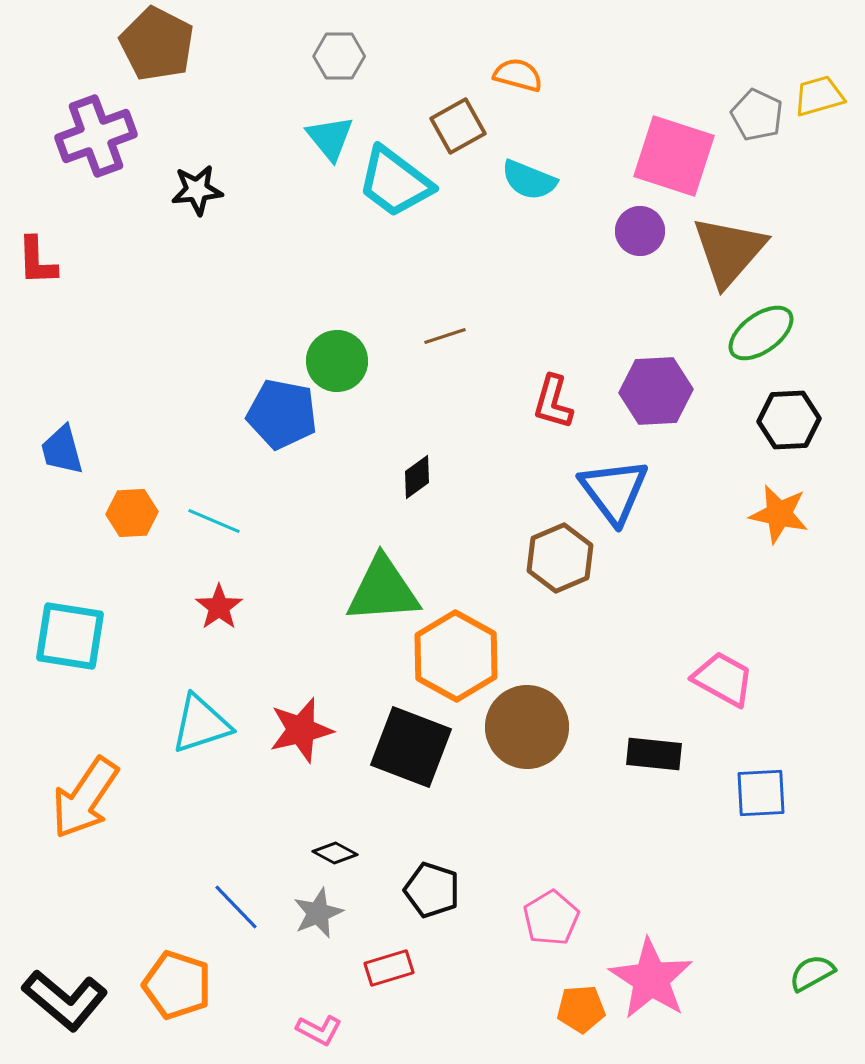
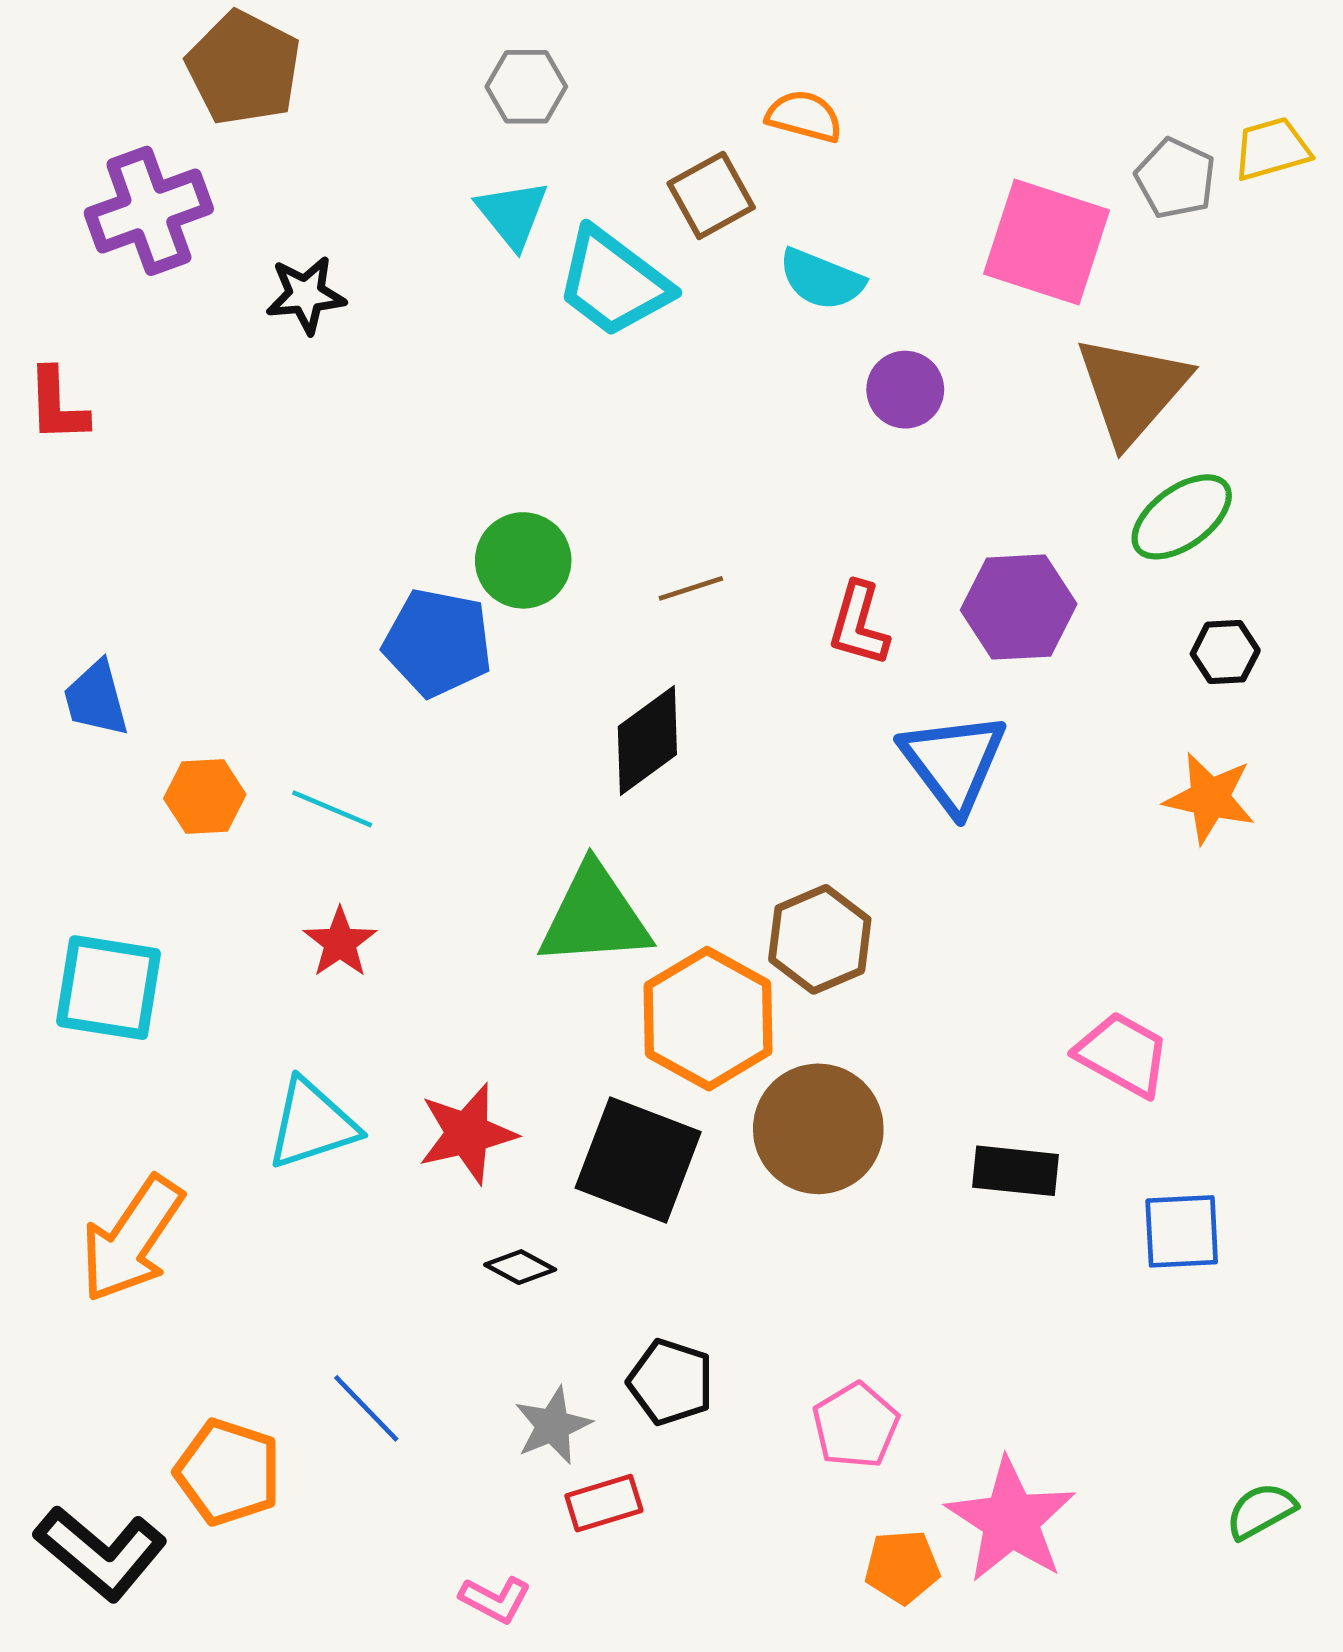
purple circle: (640, 231) -> (905, 390), moved
brown line: (445, 336) -> (691, 588), moved
black hexagon: (789, 420) -> (1225, 652), size x0.7
black diamond: (417, 477) -> (647, 741), size x1.6
brown hexagon: (560, 558) -> (820, 939), moved
black diamond: (335, 853) -> (520, 1267), moved
gray star: (318, 913) -> (553, 1425), moved
orange pentagon: (177, 985) -> (228, 1472), moved

